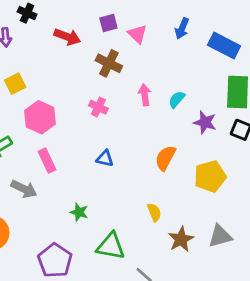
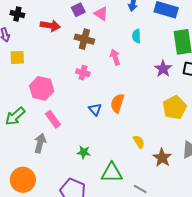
yellow square: (15, 84) -> (17, 57), moved, turned 35
cyan semicircle: (177, 99) -> (136, 36), moved, turned -32
purple star: (205, 122) -> (163, 69), turned 30
blue triangle: (105, 158) -> (95, 109), turned 48
orange semicircle: (165, 158) -> (117, 103), moved
gray arrow: (24, 189) -> (40, 143), turned -90

